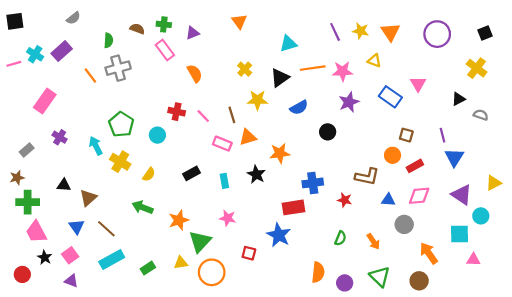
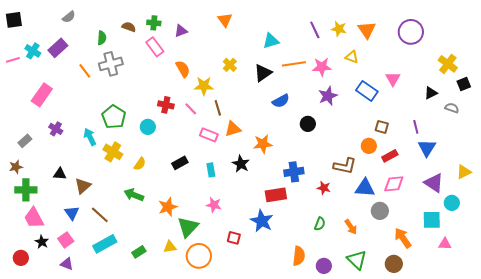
black square: (485, 33) -> (464, 84), moved
yellow star: (257, 100) -> (204, 86), moved
blue triangle: (388, 200) -> (365, 188), size x1.5

